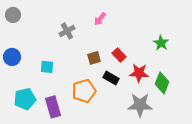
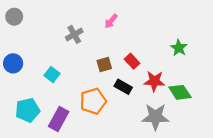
cyan square: (47, 67) -> (52, 75), turned 32
green diamond: (162, 83) -> (180, 92), turned -55
purple rectangle: (53, 107) -> (59, 119), turned 45

